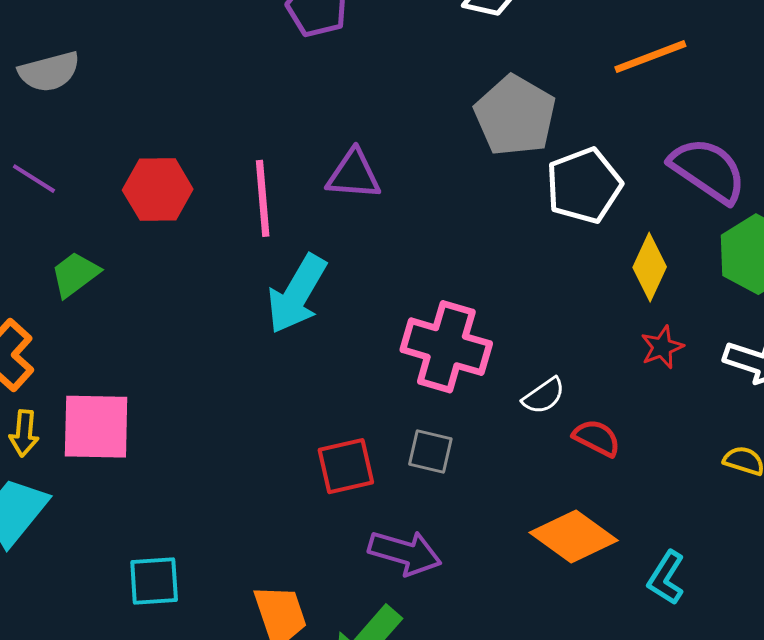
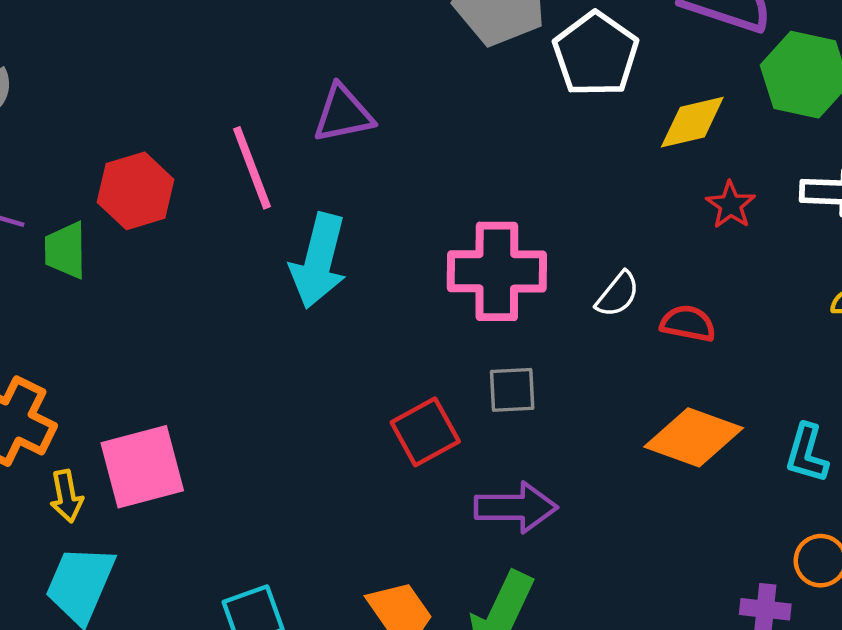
yellow diamond: (650, 267) -> (692, 122), turned 68
green trapezoid: (75, 274) -> (65, 250), moved, turned -38

